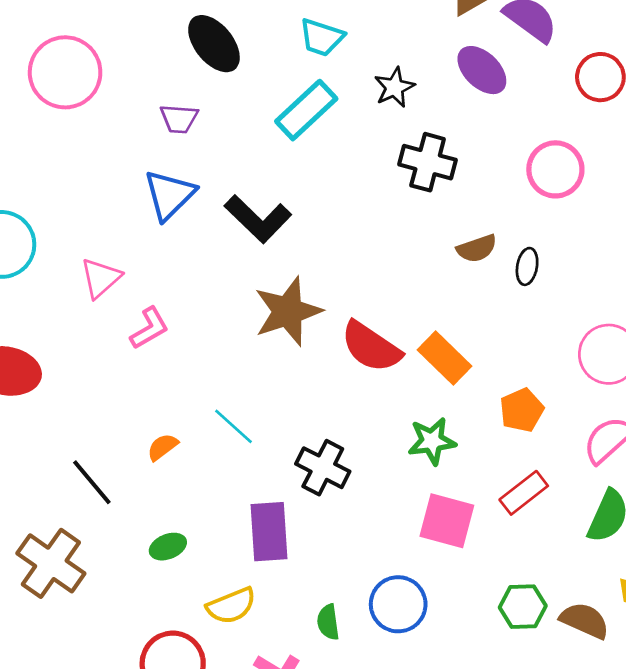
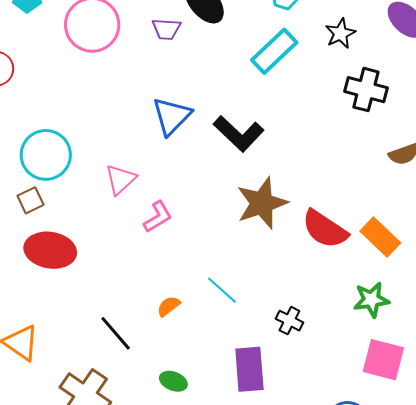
purple trapezoid: (179, 119) -> (166, 29), moved
black cross: (323, 468) -> (289, 321), size x0.7
green ellipse: (168, 547) -> (173, 381), turned 44

